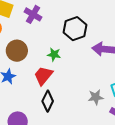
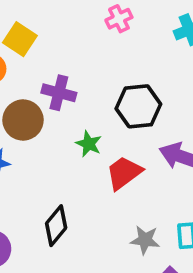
purple cross: (33, 14) -> (59, 93), moved, turned -30
red trapezoid: (43, 76) -> (124, 173), moved

